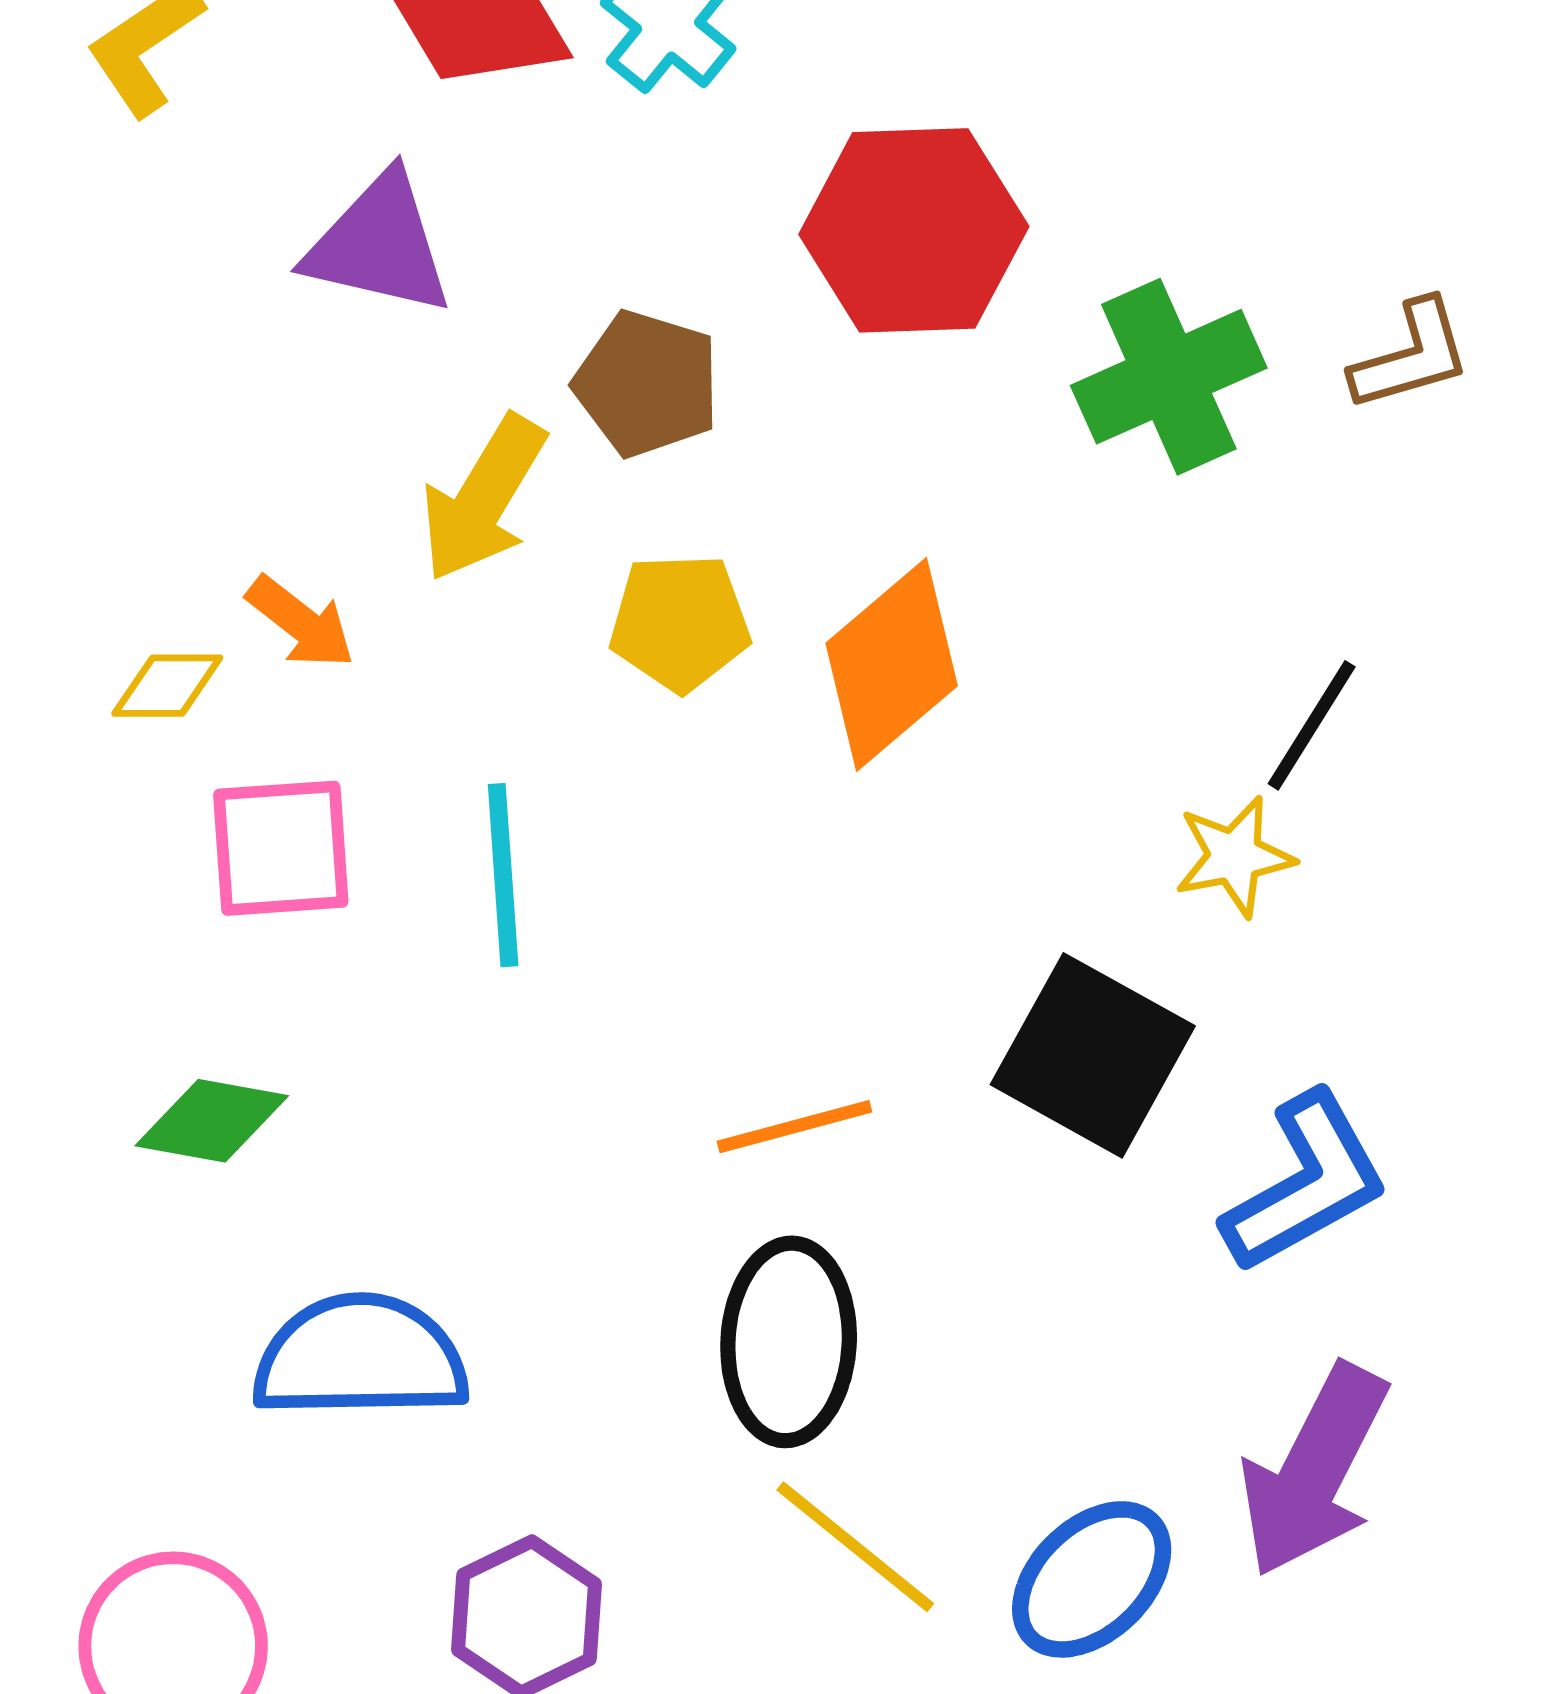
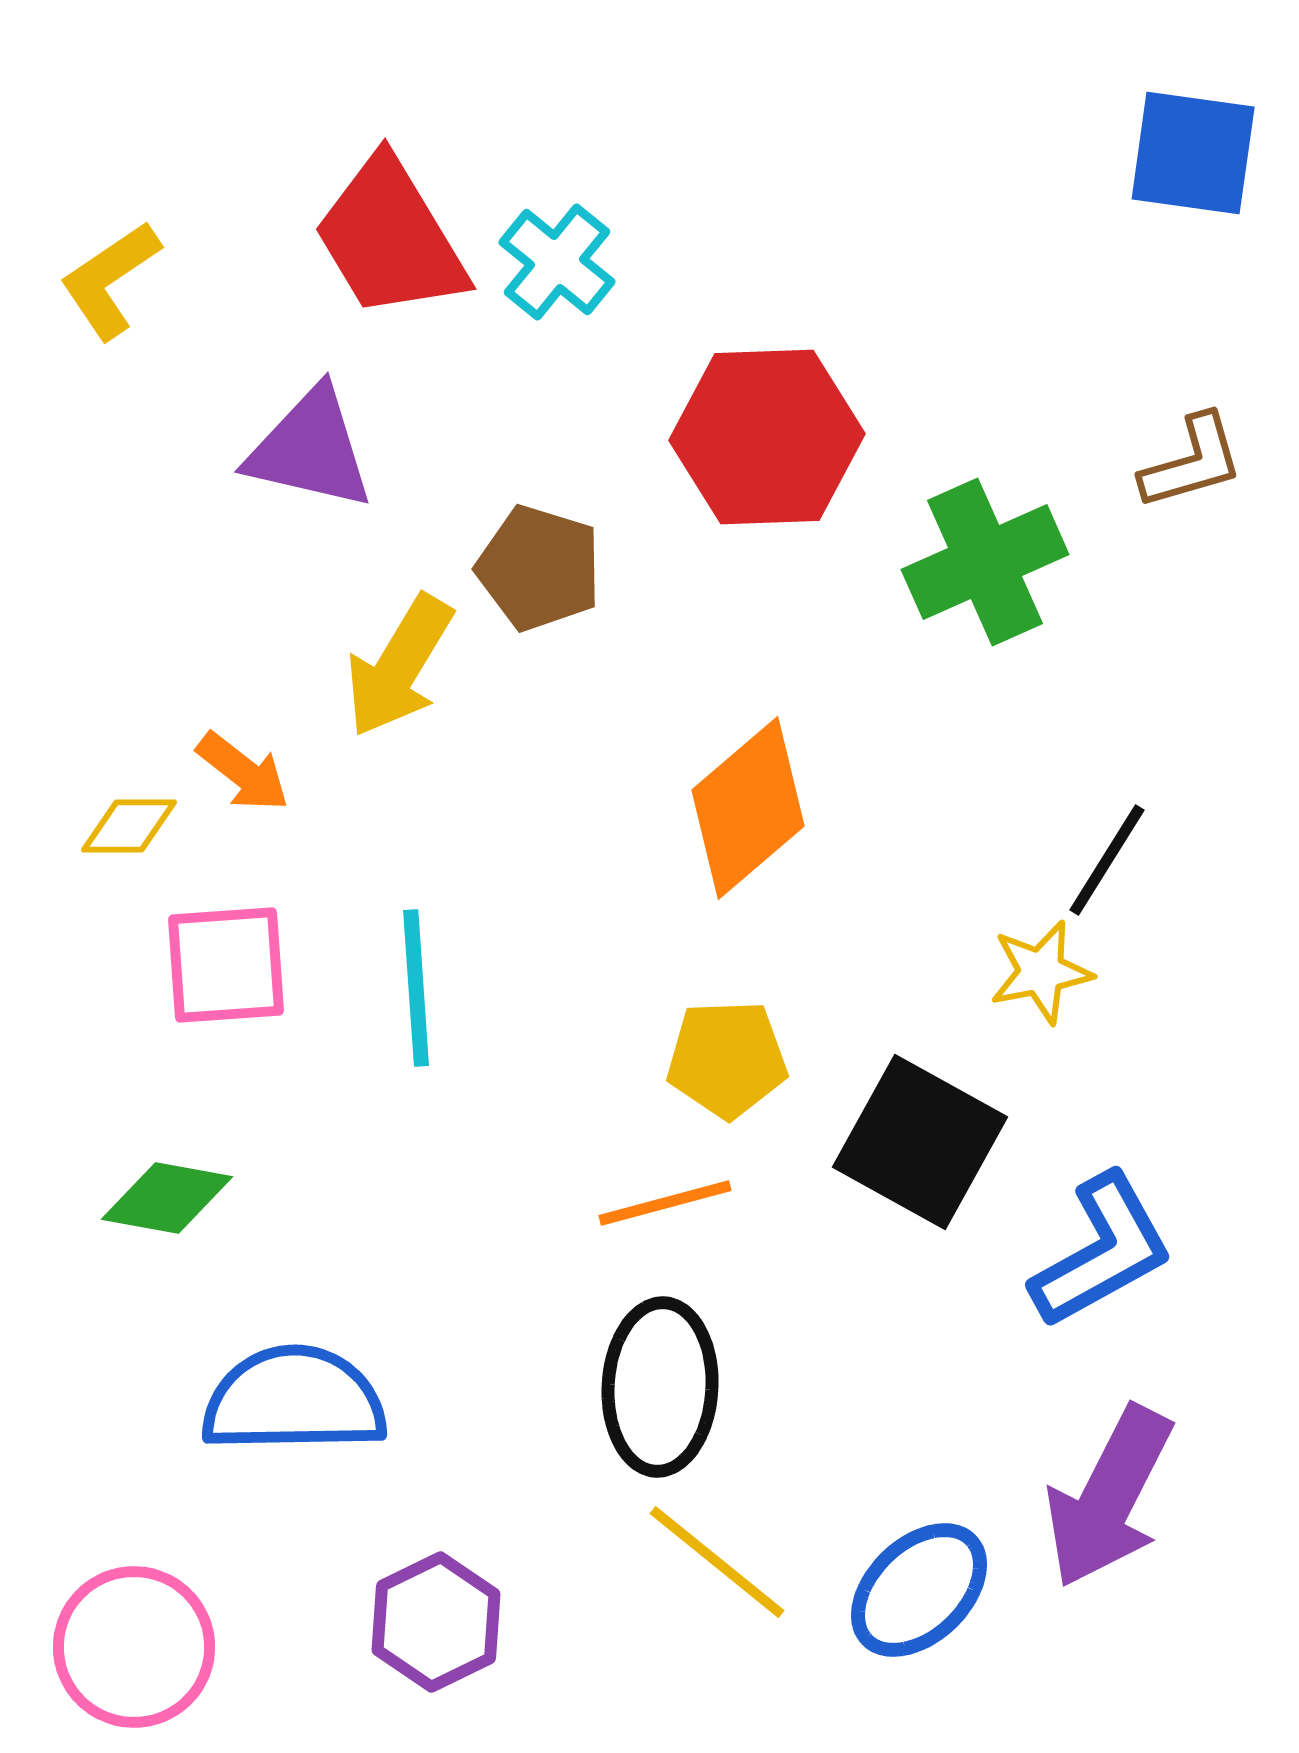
brown L-shape: (1411, 356) -> (1192, 462), moved
yellow pentagon: (680, 622) -> (727, 1059), moved

